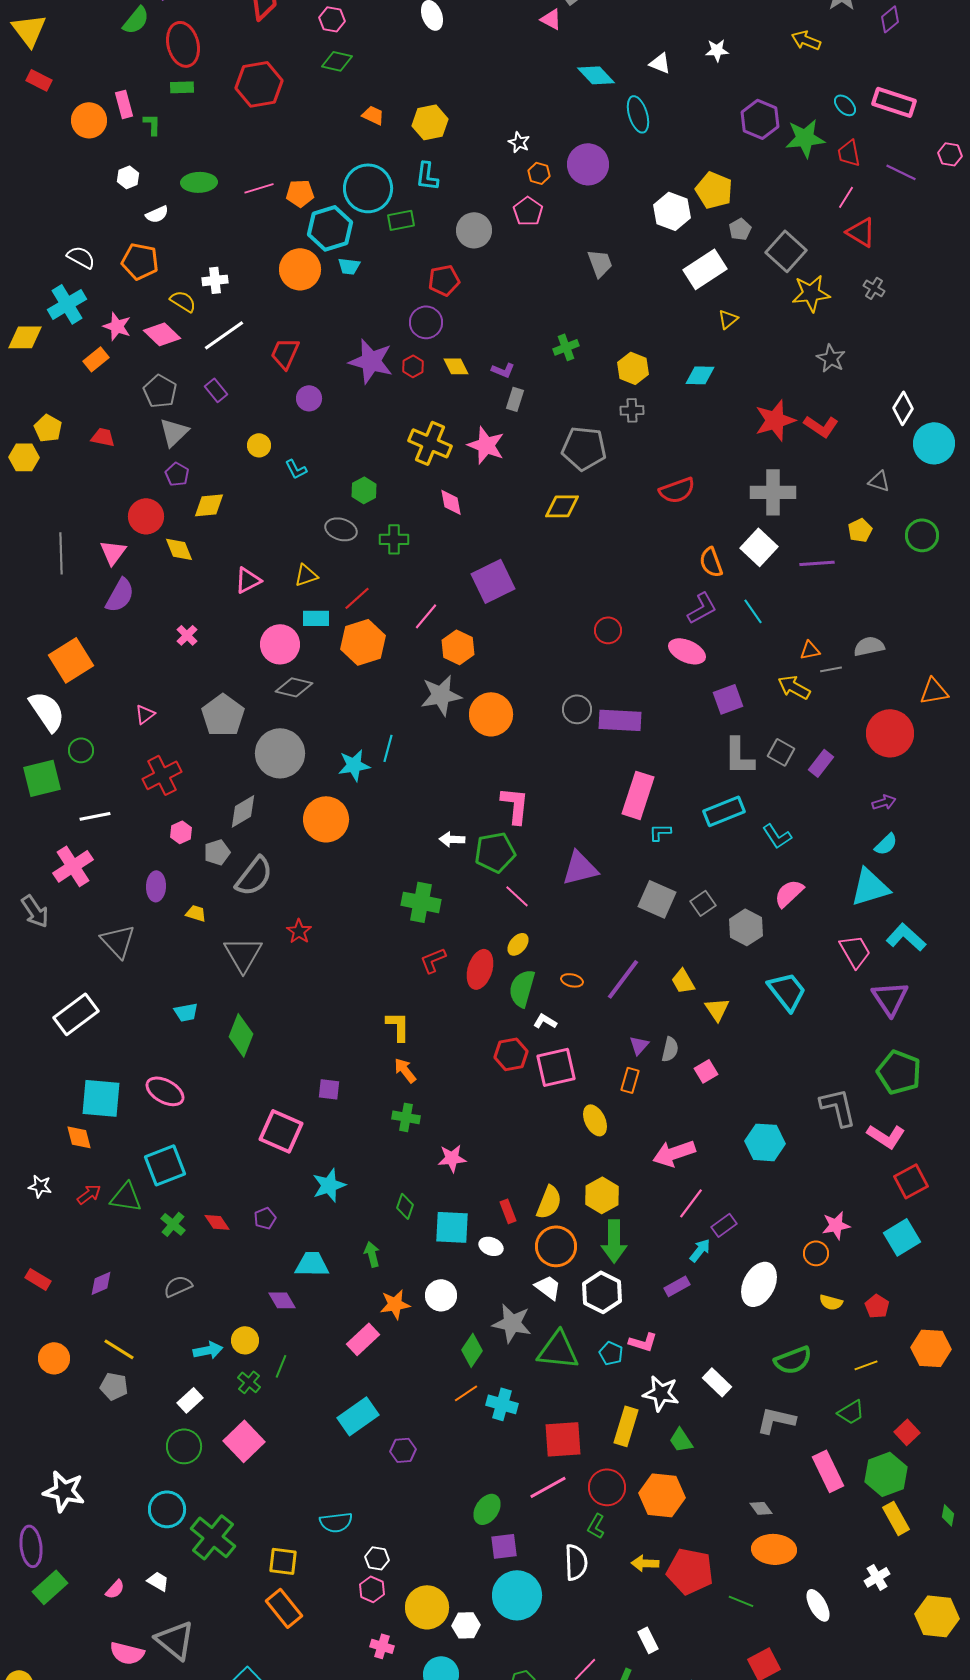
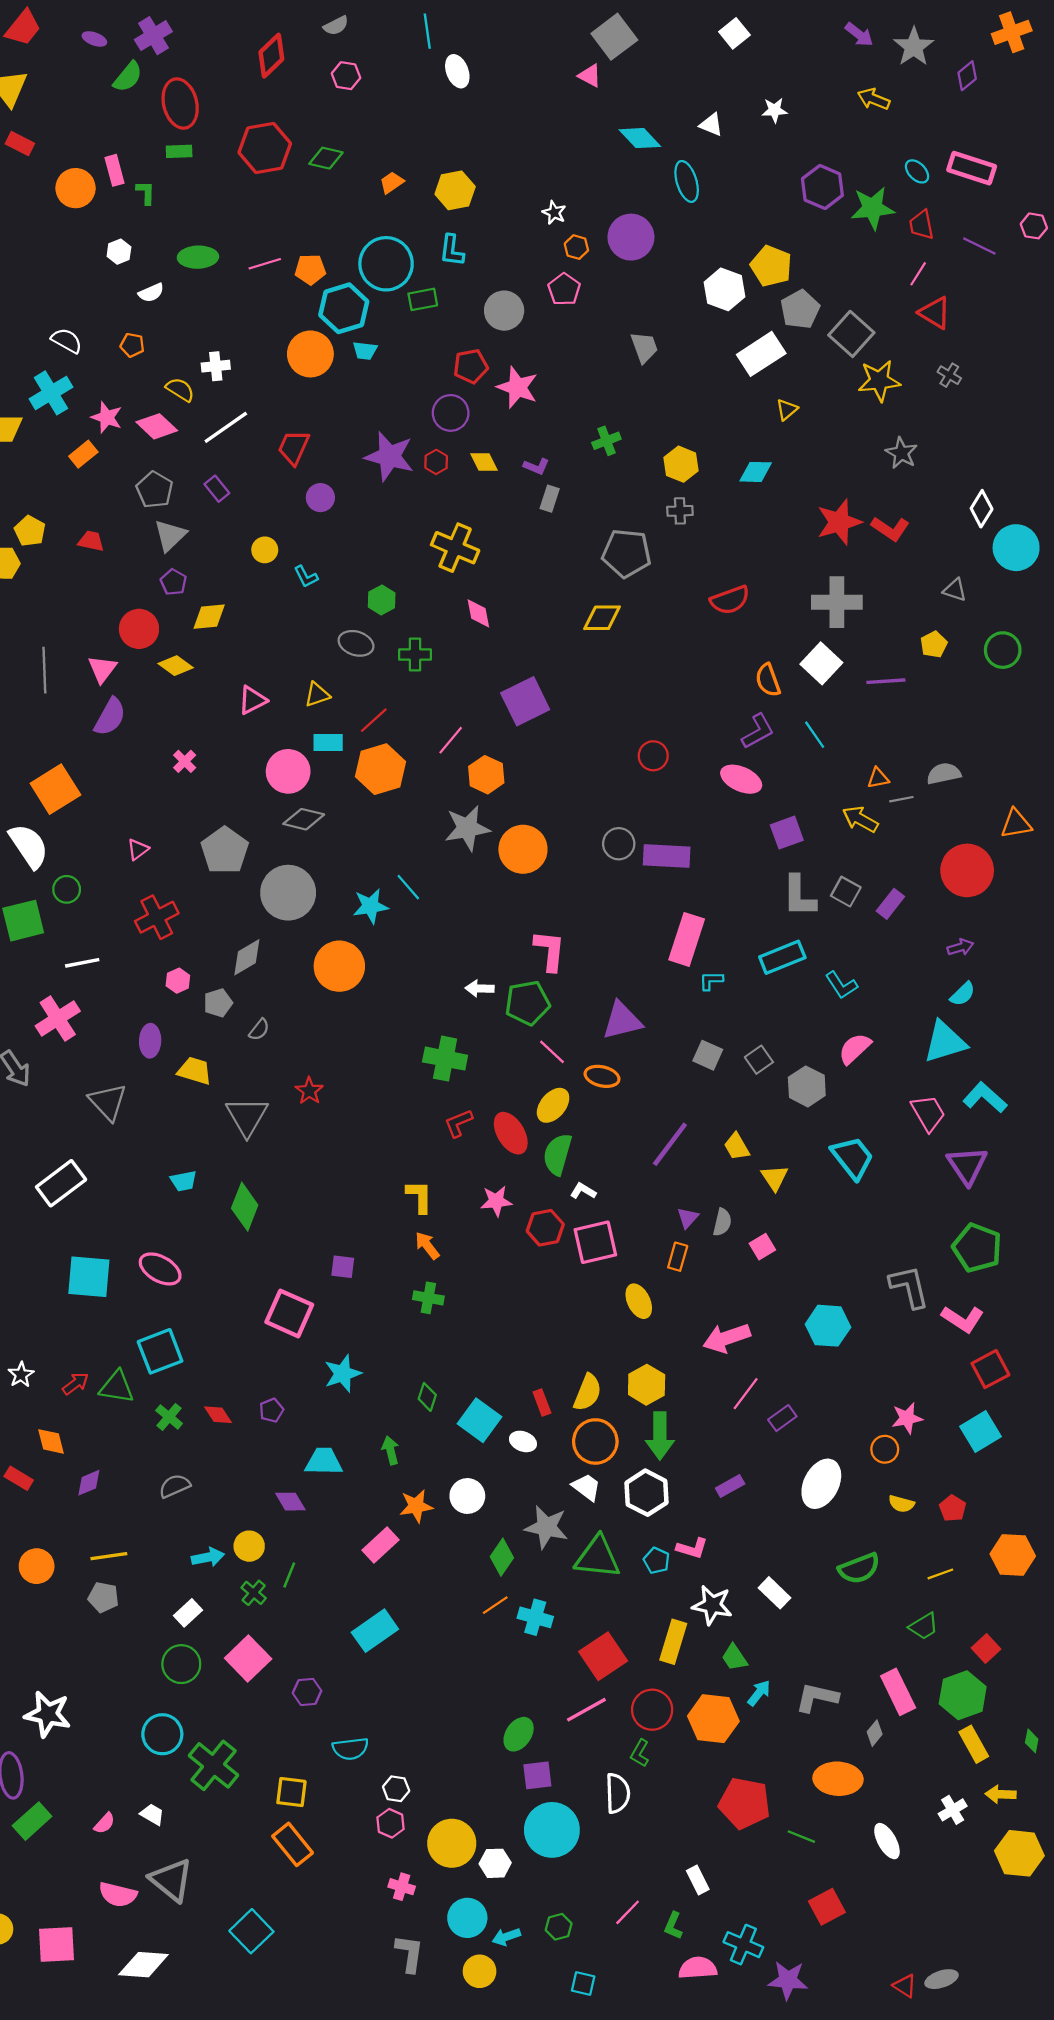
green diamond: (337, 61) -> (326, 158), moved
orange trapezoid: (373, 115) -> (392, 183), turned -60
gray pentagon: (740, 229) -> (800, 309), size x1.6
orange pentagon: (140, 261) -> (132, 345), size x0.6
pink star: (486, 445) -> (517, 387), moved
yellow diamond: (179, 549) -> (176, 666), turned -32
cyan line: (388, 748) -> (408, 887), turned -56
gray semicircle: (254, 876) -> (259, 1030), size x0.5
gray square: (657, 899) -> (708, 1055), size x0.7
yellow trapezoid: (196, 913) -> (195, 1071), size x1.5
yellow ellipse: (518, 944) -> (553, 1105), size x1.4
red ellipse: (480, 969) -> (511, 1133), turned -48
orange ellipse: (572, 980) -> (602, 1076), moved, size x1.4
orange diamond: (79, 1137) -> (51, 1441), moved
pink star: (452, 1158) -> (496, 1201), moved
white star: (40, 1186) -> (21, 1375), turned 30
cyan square: (452, 1227) -> (480, 1420), turned 33
cyan arrow: (700, 1250) -> (759, 1693), moved
yellow line: (119, 1349) -> (109, 1556), turned -40
gray L-shape: (776, 1420) -> (817, 1697), moved
red square: (563, 1439) -> (603, 1656), turned -30
purple hexagon: (403, 1450) -> (307, 1692), moved
gray diamond: (761, 1508) -> (875, 1733), moved, turned 75
yellow arrow: (645, 1563) -> (1001, 1794), moved

